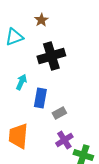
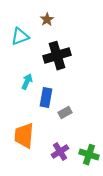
purple cross: (64, 140) -> (60, 152), moved

